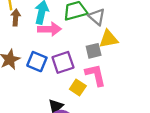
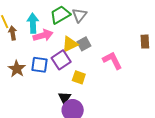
gray triangle: (97, 17) -> (79, 15), turned 42
yellow triangle: (109, 39) -> (70, 44), moved
pink L-shape: (95, 75) -> (112, 60), moved

